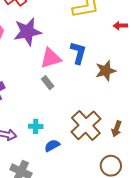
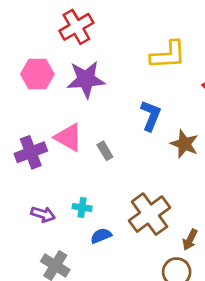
pink triangle: (51, 58) -> (68, 137), moved, turned 40
brown star: (106, 71) -> (184, 144), turned 30
brown arrow: (117, 129) -> (190, 240), moved

